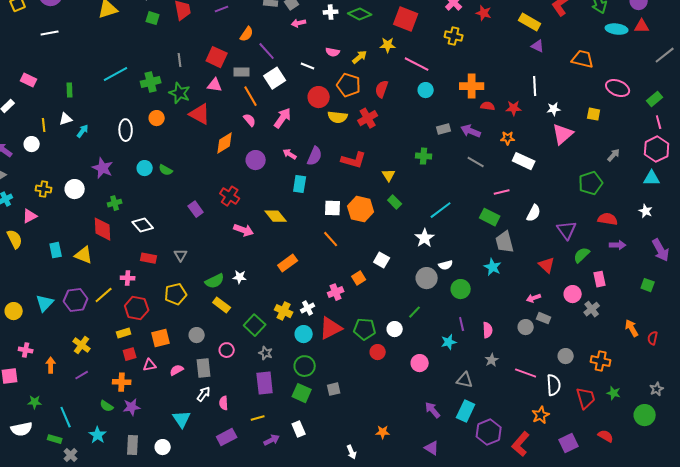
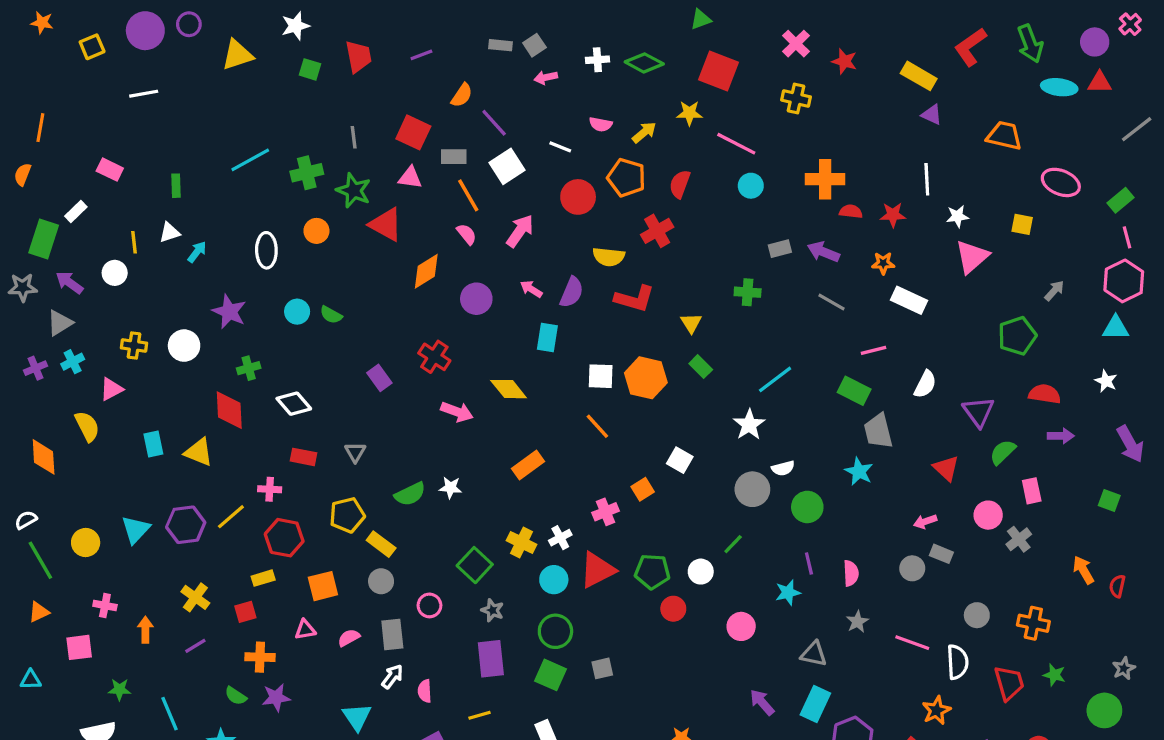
yellow semicircle: (338, 117) -> (609, 257), moved
yellow rectangle: (222, 305) -> (381, 544), moved
red square: (130, 354) -> (245, 612), moved

